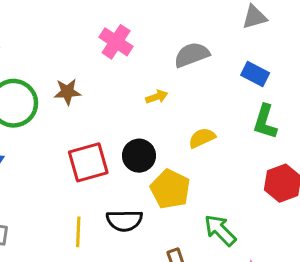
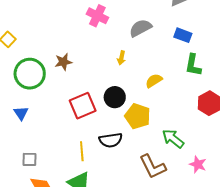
pink cross: (116, 42) -> (97, 16), moved
yellow arrow: (157, 97) -> (121, 58), turned 128

